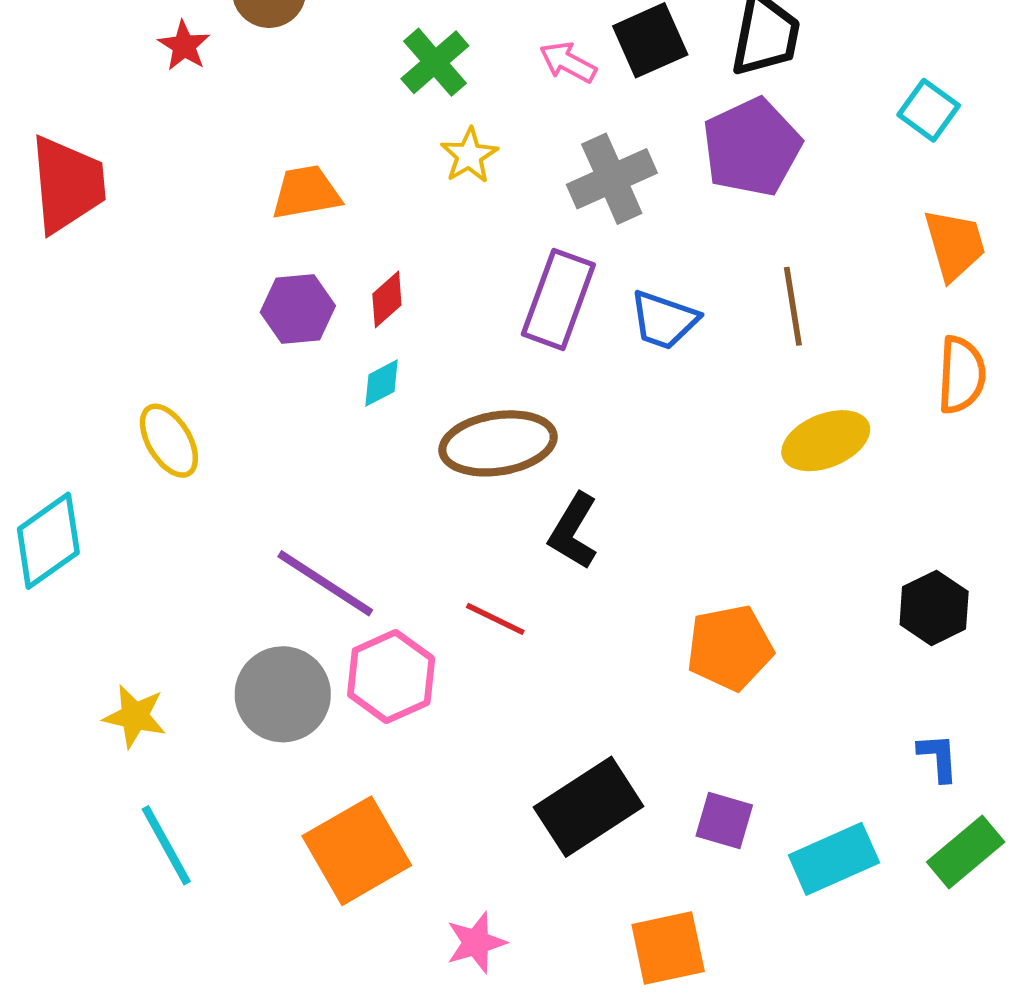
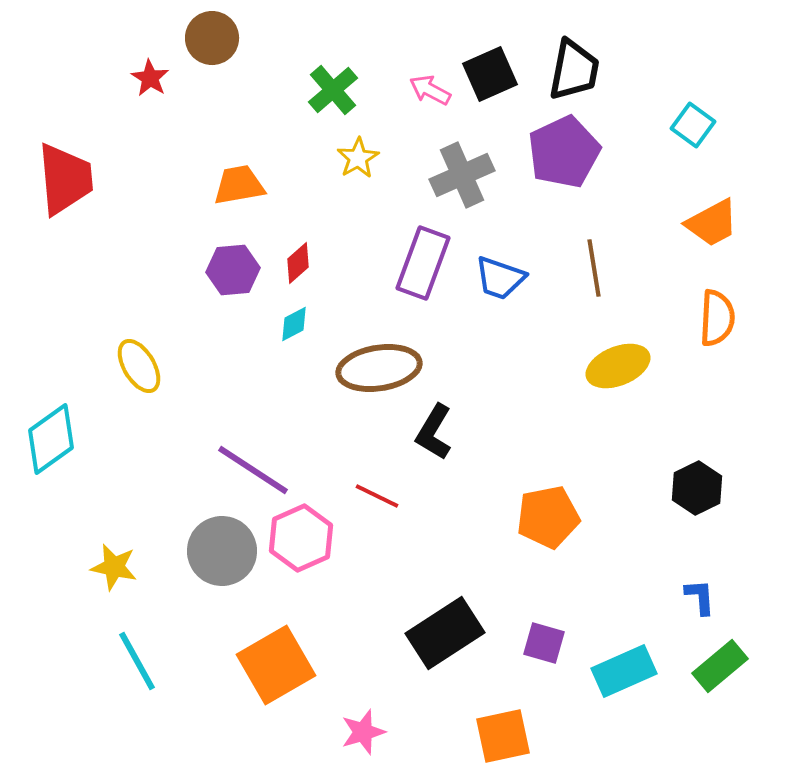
orange trapezoid: (955, 245) -> (712, 223), turned 78

